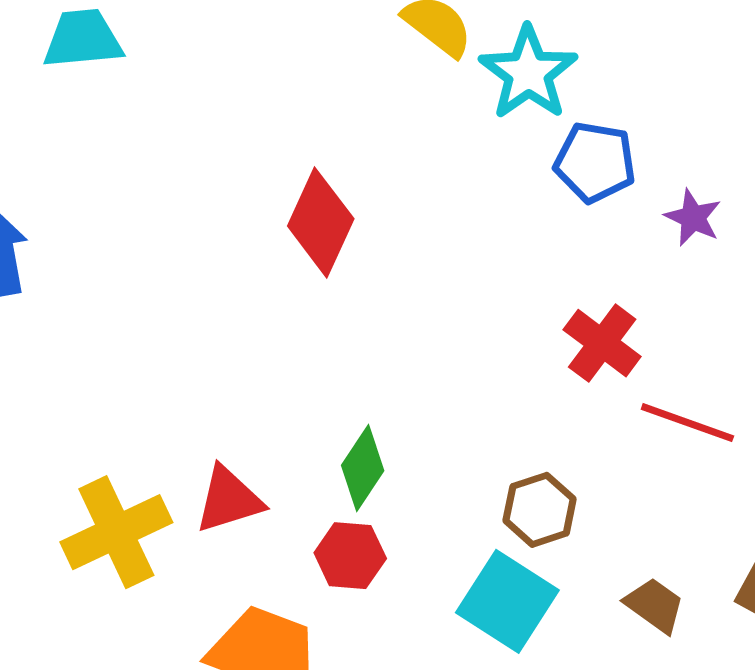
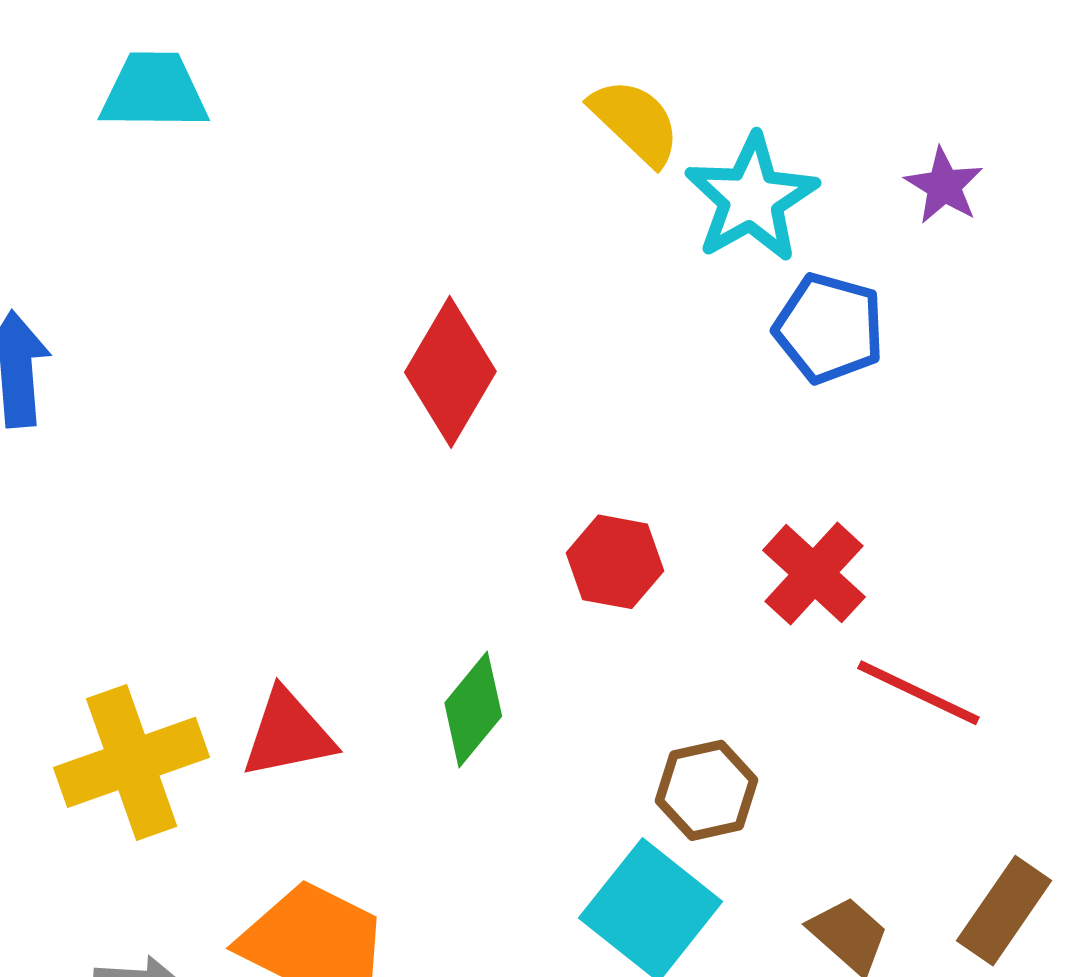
purple star: (693, 218) -> (944, 186), moved
red hexagon: (350, 556) -> (615, 562), moved

